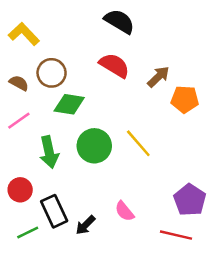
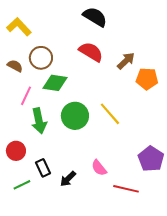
pink line: (19, 121) -> (26, 96), moved, turned -30
black rectangle: (54, 211) -> (43, 168), size x0.7
red line: (176, 235) -> (126, 189), moved

